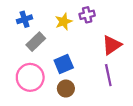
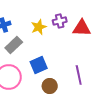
red triangle: (112, 45) -> (82, 28), moved, turned 36
brown circle: (66, 89) -> (50, 86), moved

